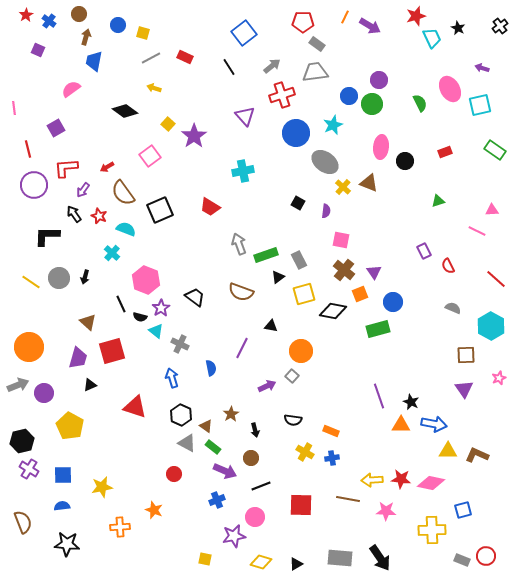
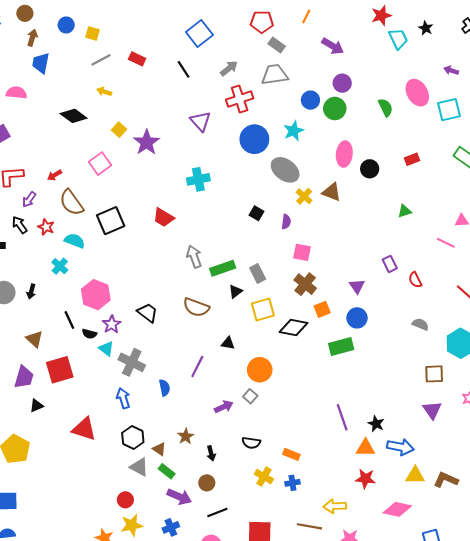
purple arrow: (370, 26) -> (333, 46), moved
pink semicircle: (71, 89) -> (16, 93), turned 42
purple triangle: (374, 272) -> (357, 286), moved
gray cross: (180, 344) -> (132, 362), size x1.4
red star: (401, 479) -> (365, 479), moved
yellow star: (102, 487) -> (132, 525), moved

